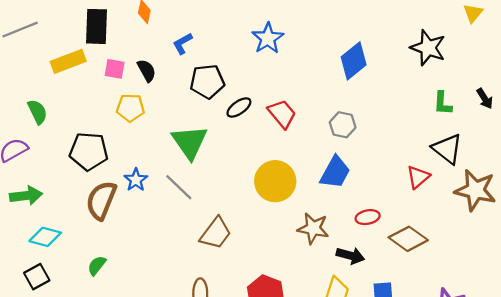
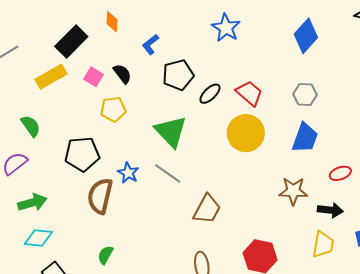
black rectangle: (96, 26) -> (71, 41), turned 52
pink square: (115, 69) -> (93, 77), turned 30
yellow circle: (275, 181) -> (246, 133), moved
cyan diamond: (45, 237) -> (38, 238), moved

